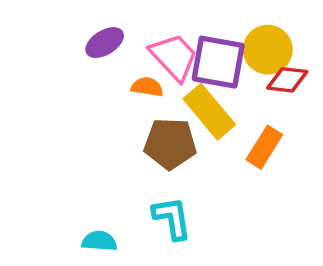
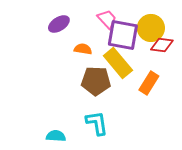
pink trapezoid: (174, 57) -> (107, 19), moved, size x0.7

